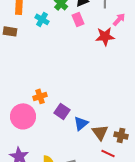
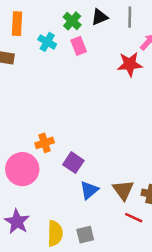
pink rectangle: (78, 19) -> (79, 46), moved
blue triangle: (81, 123) -> (89, 190), moved

